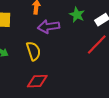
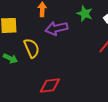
yellow semicircle: (33, 51) -> (32, 48), moved

